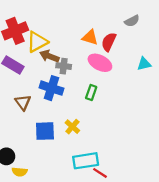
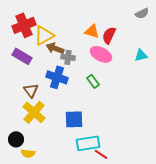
gray semicircle: (132, 21) -> (142, 13), moved
green rectangle: (91, 93) -> (93, 81), turned -56
yellow cross: (72, 127) -> (34, 112), moved, size x1.6
blue square: (45, 131) -> (74, 119), moved

